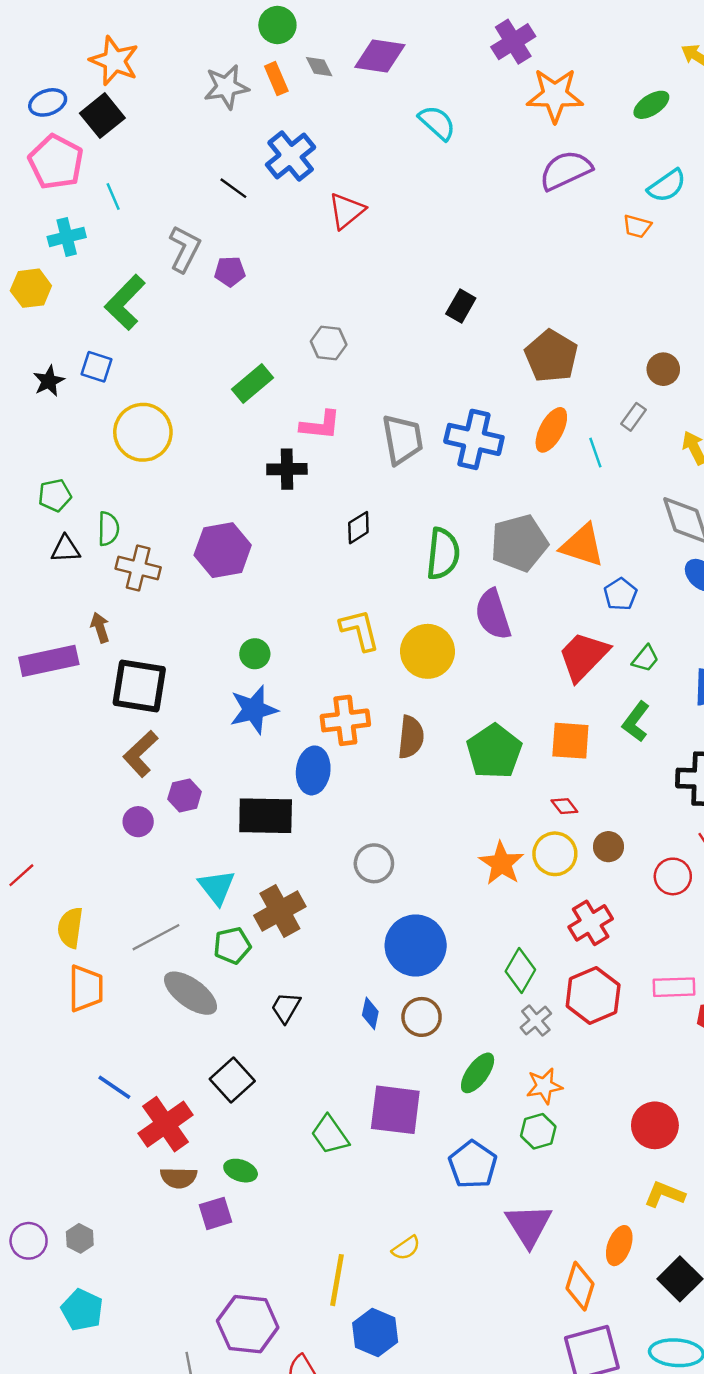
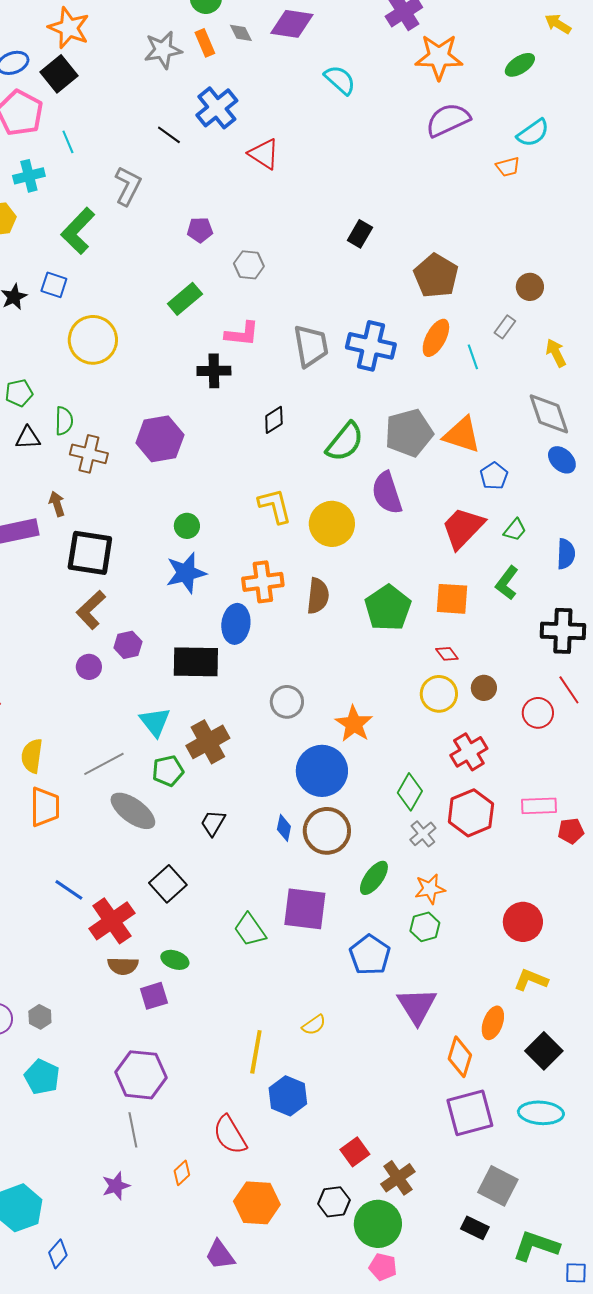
red triangle: (347, 211) -> (264, 154), turned -48
orange trapezoid: (637, 226) -> (508, 167), turned -30
purple pentagon: (230, 272) -> (200, 230), moved
green semicircle: (443, 554) -> (345, 442), turned 33
orange star: (501, 863) -> (354, 724), moved
brown circle: (422, 1017) -> (327, 831), size x1.4
purple hexagon: (248, 1324) -> (141, 1075), moved

